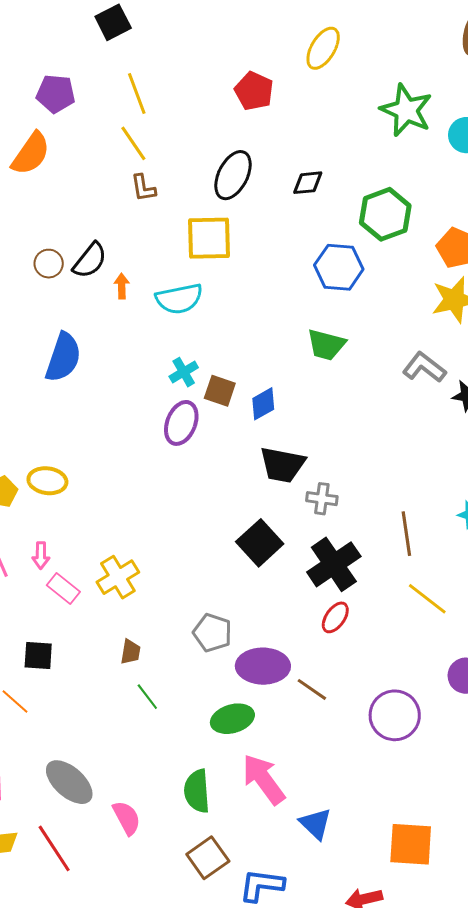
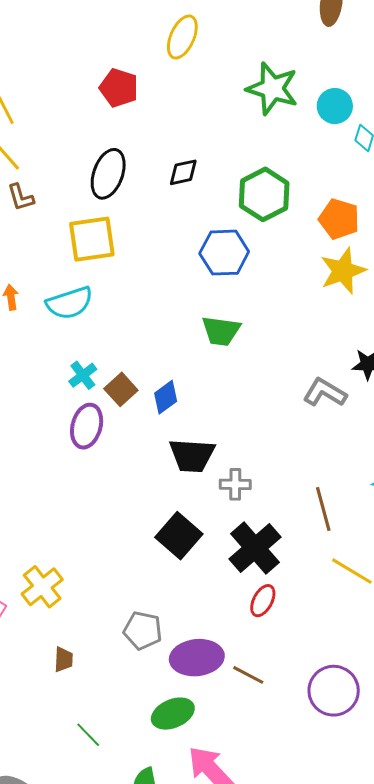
gray L-shape: (424, 367) -> (325, 393), moved
brown square: (220, 391) -> (121, 389), turned 36
green line: (147, 697) -> (88, 735), moved

